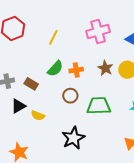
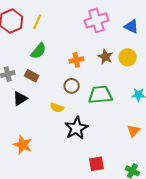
yellow line: (53, 37) -> (37, 22), moved
green semicircle: (55, 69) -> (38, 51), moved
yellow semicircle: (38, 115) -> (57, 108), moved

